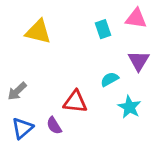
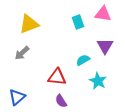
yellow triangle: (38, 32) -> (29, 24), turned -35
gray arrow: (17, 91) -> (22, 53), moved
purple semicircle: (54, 126) -> (61, 101), moved

